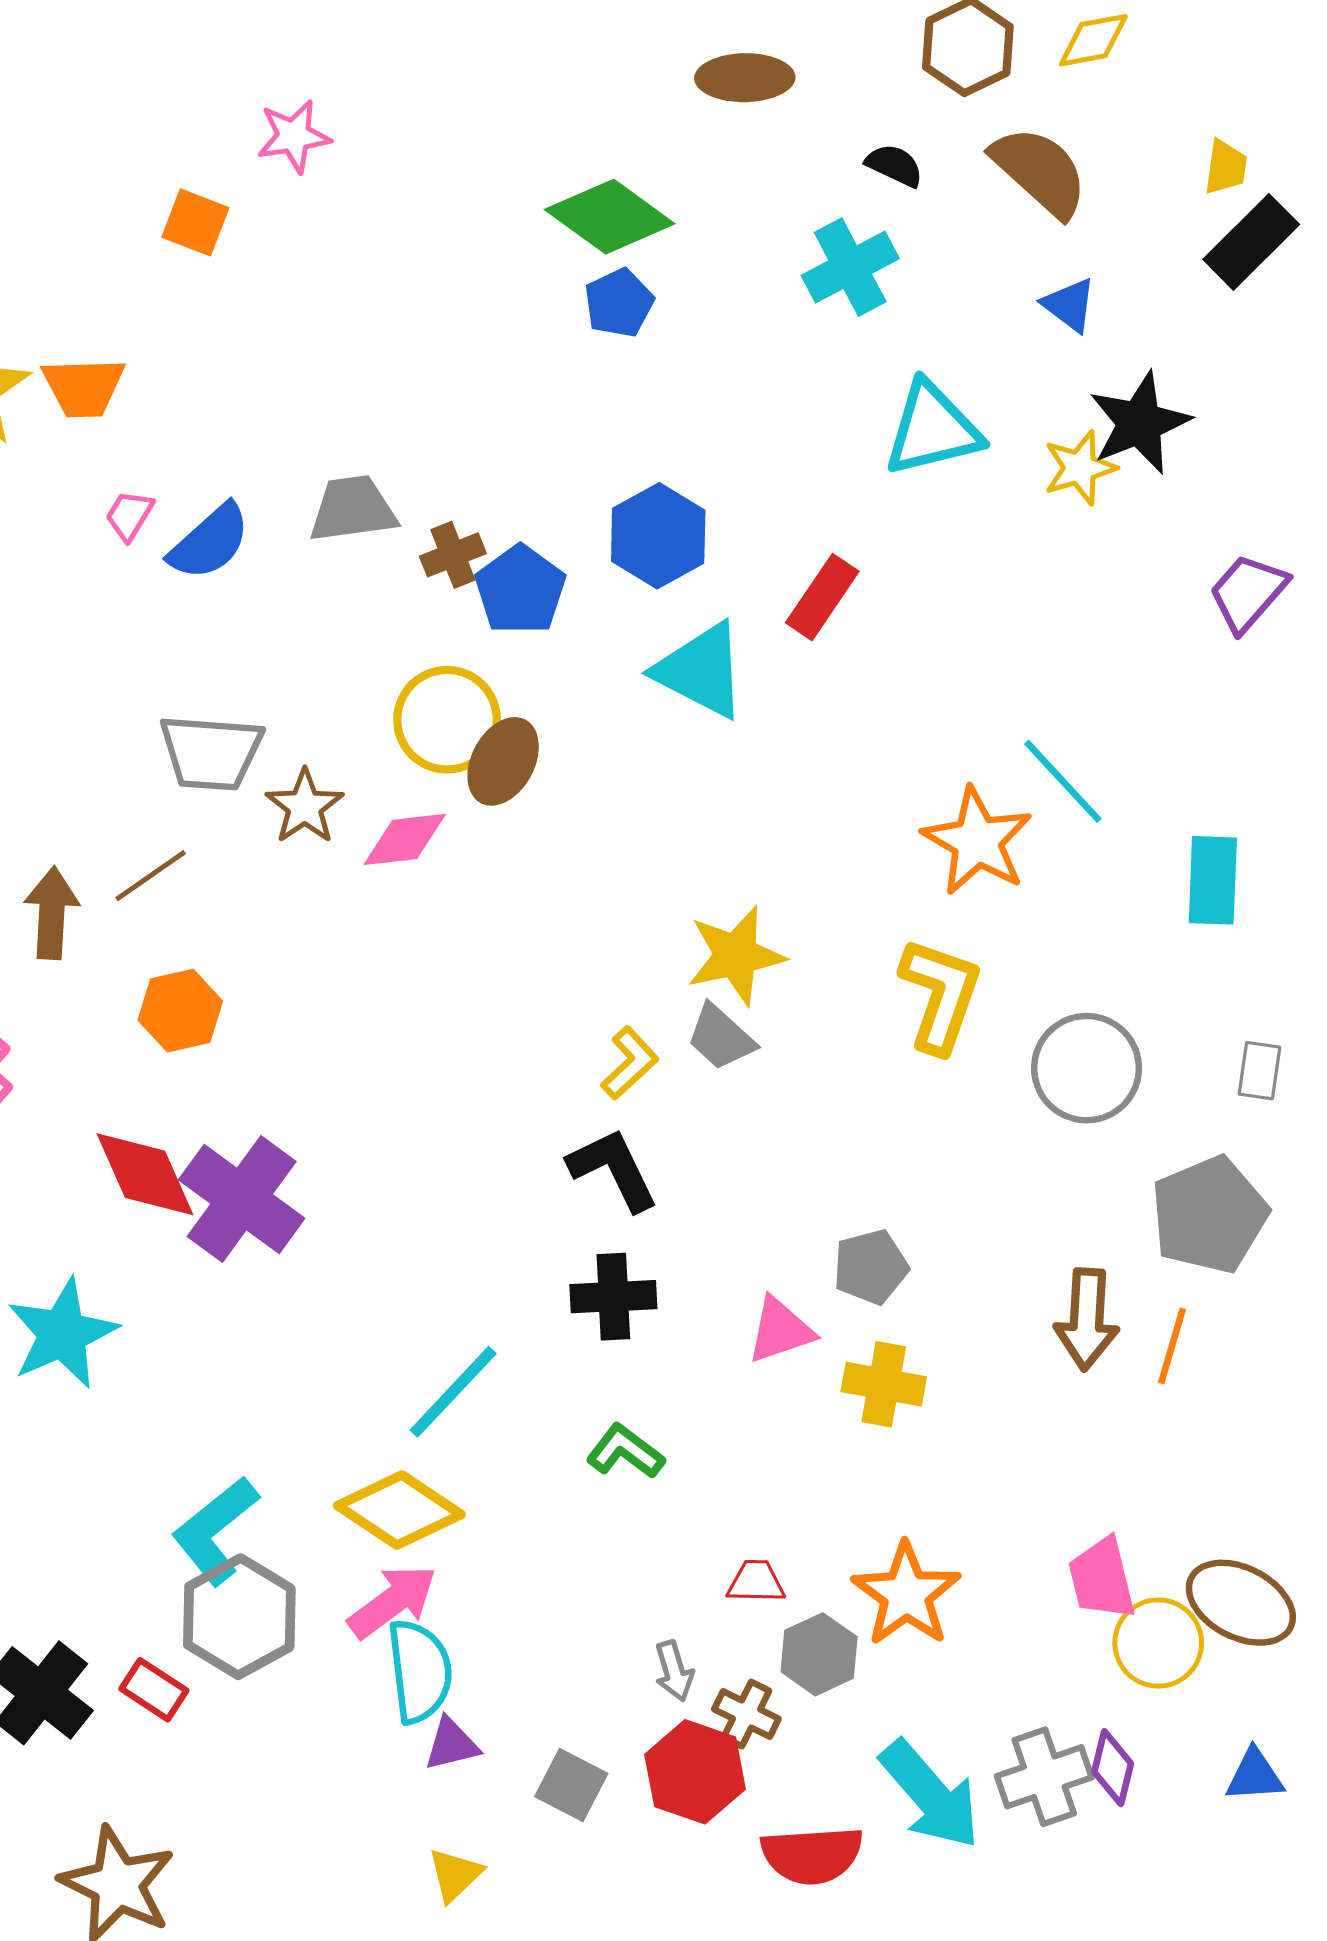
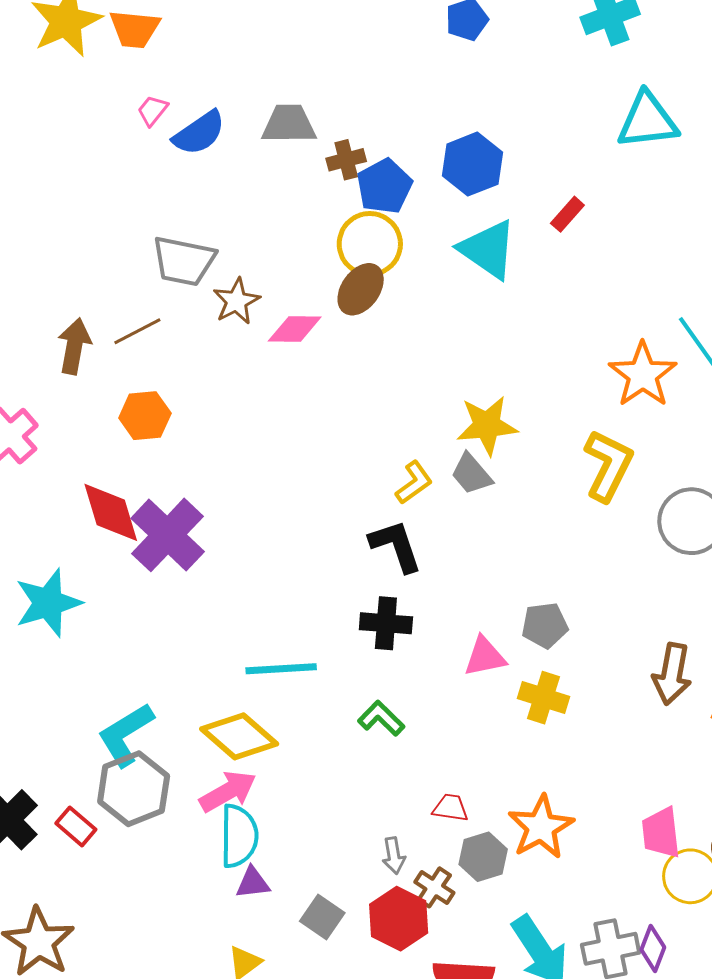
red rectangle: (822, 597) -> (567, 214), size x0.7
yellow circle: (447, 720) -> (370, 244), moved
cyan line: (453, 1392) -> (281, 669), turned 36

